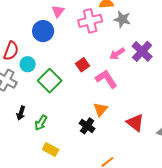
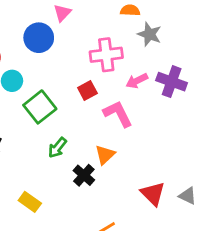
pink cross: (90, 21) -> (106, 55), moved
purple cross: (142, 51) -> (172, 82), turned -30
green arrow: (41, 123) -> (57, 148), moved
red triangle: (135, 123) -> (153, 194), moved

